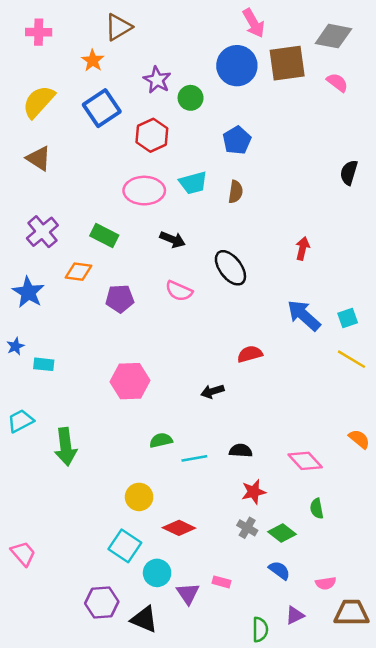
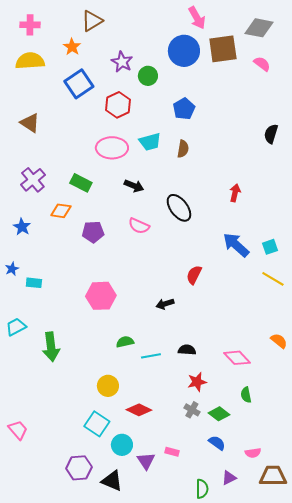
yellow semicircle: (39, 102) -> (30, 61), moved, turned 44
blue star: (28, 292) -> (22, 227), size x0.7
red semicircle: (250, 354) -> (194, 275), turned -48

